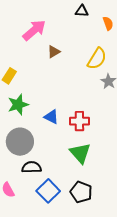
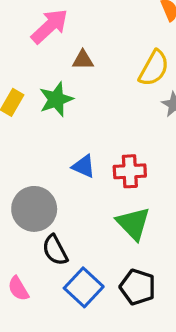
brown triangle: (54, 52) -> (83, 60), turned 32
green star: (18, 105) -> (56, 99), moved
black semicircle: (32, 167) -> (55, 250), turned -114

